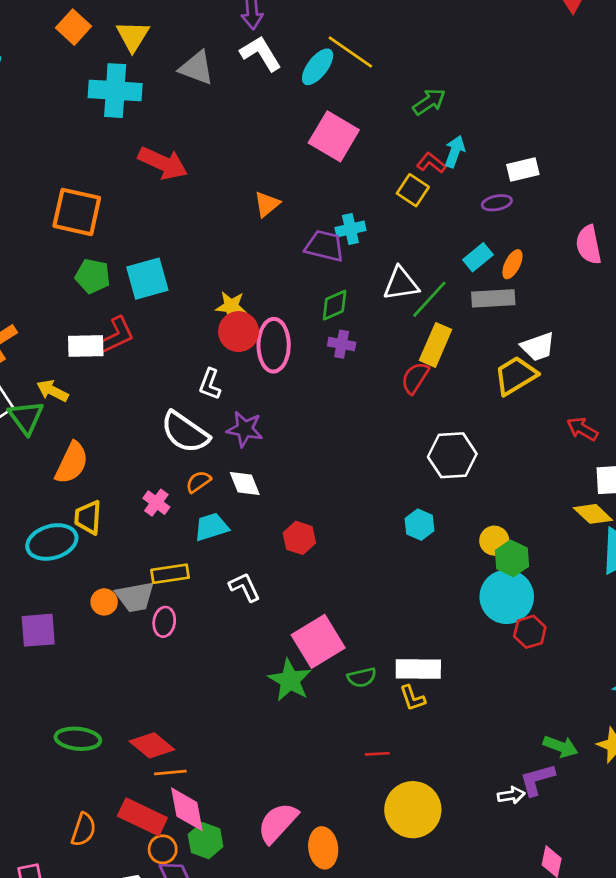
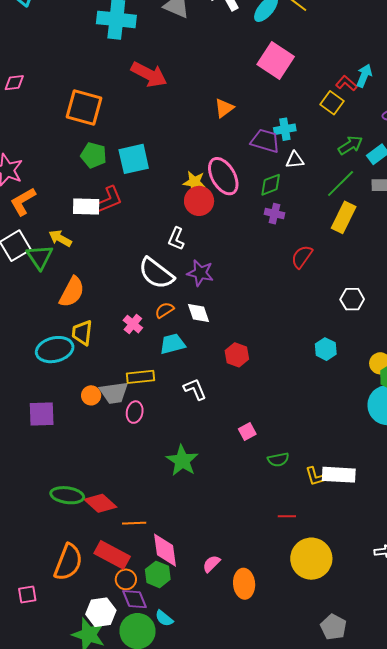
green arrow: (429, 102) -> (350, 145), moved
white triangle: (401, 284) -> (295, 160), moved, size x0.7
pink ellipse: (274, 345) -> (223, 176), moved, turned -33
red semicircle: (415, 378) -> (302, 257), moved
white hexagon: (452, 455) -> (352, 299), size x0.7
pink square: (318, 641) -> (247, 432), size x0.5
white rectangle: (418, 669) -> (339, 475), moved
green star: (290, 680) -> (182, 461), moved
red diamond: (152, 745) -> (100, 503), moved
pink diamond: (187, 809) -> (165, 550), moved
pink semicircle: (278, 823) -> (211, 564), size x0.6
orange semicircle: (84, 830) -> (68, 562), size x1.5

